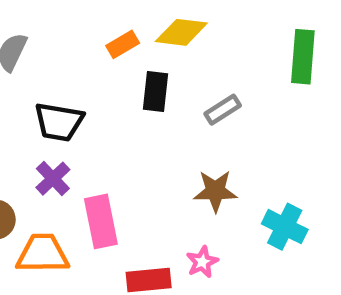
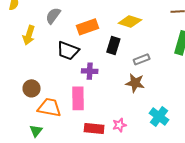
orange rectangle: (123, 44) -> (87, 27), moved, size x1.5
purple cross: (53, 179) -> (90, 71), moved, turned 35
brown star: (215, 191) -> (135, 83), moved

